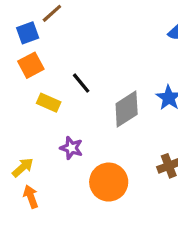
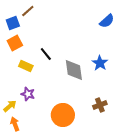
gray diamond: (127, 109) -> (74, 70), turned -65
purple star: (71, 148) -> (28, 94), moved

